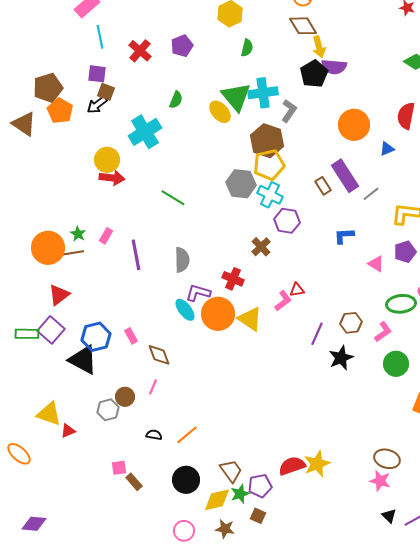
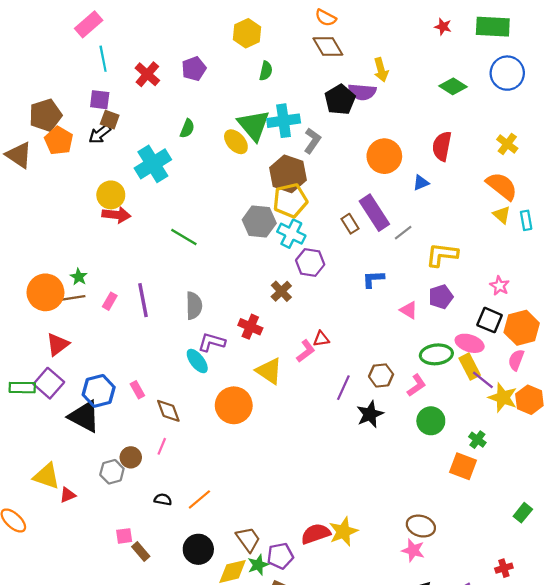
yellow arrow: (319, 47) -> (381, 70), moved
pink rectangle: (106, 236) -> (110, 301), moved
orange circle: (218, 314) -> (234, 405), moved

